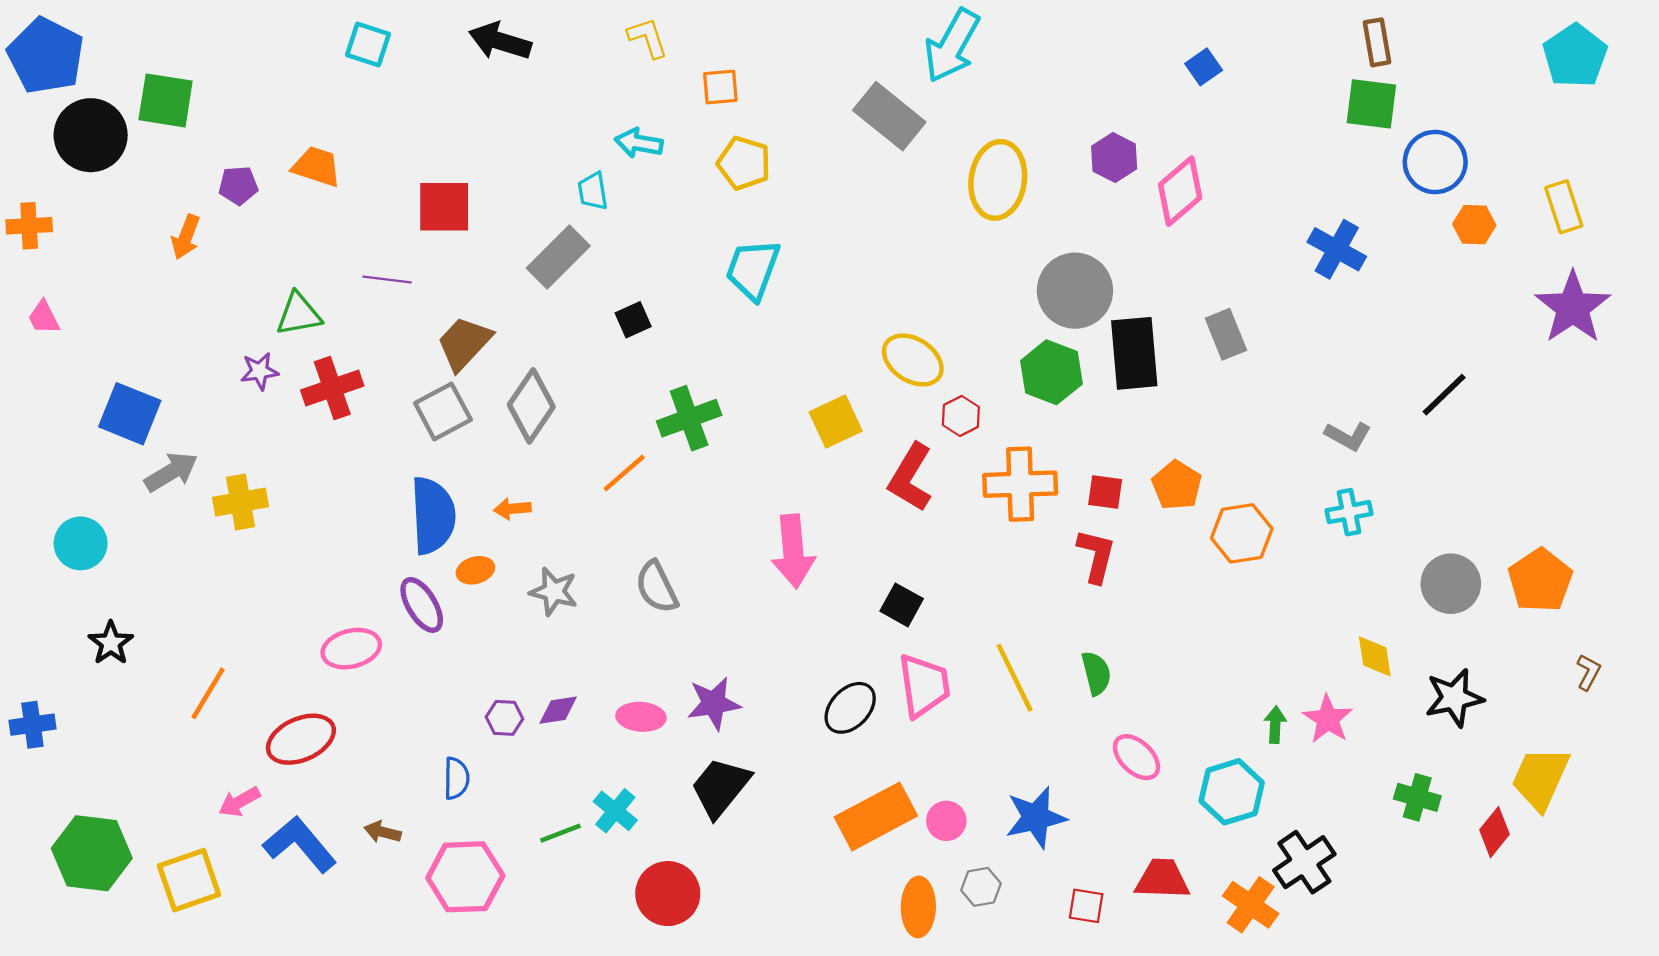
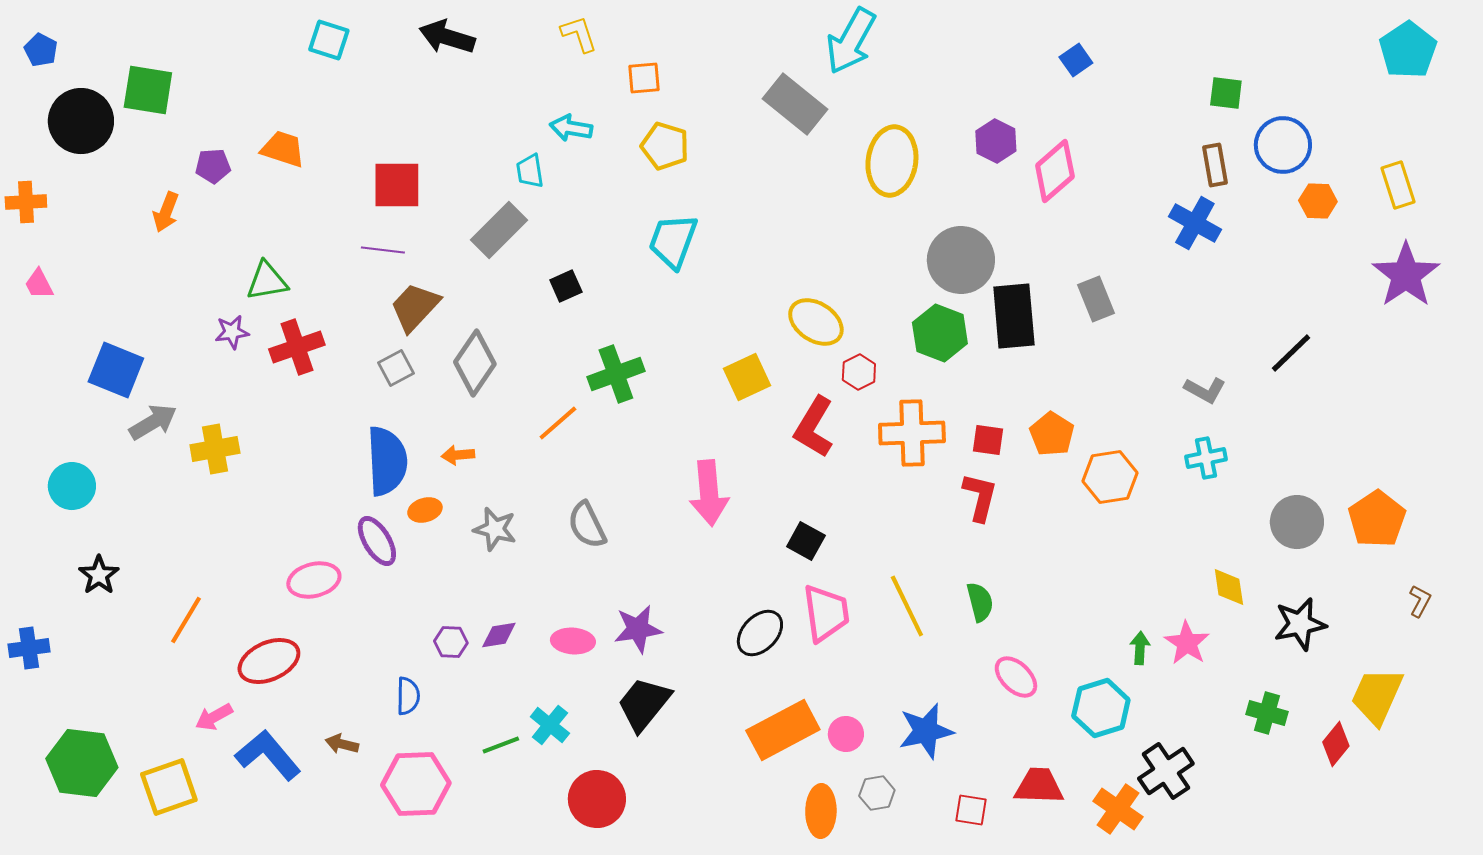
brown rectangle: (1377, 42) -> (1215, 165), moved
blue pentagon: (46, 56) -> (41, 50), size x0.5
green square: (1371, 104) -> (1226, 93), size x0.7
purple line: (387, 279) -> (383, 250), moved
gray square: (443, 411) -> (396, 368), size x0.7

